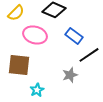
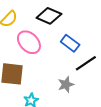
pink ellipse: (35, 35) -> (29, 42), turned 30

